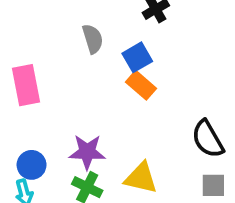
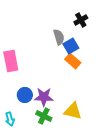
gray semicircle: (93, 39) -> (59, 37), moved
blue circle: (32, 165) -> (25, 95), moved

